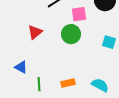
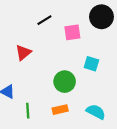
green circle: (71, 34) -> (65, 82), moved
cyan square: (109, 42) -> (91, 64), moved

